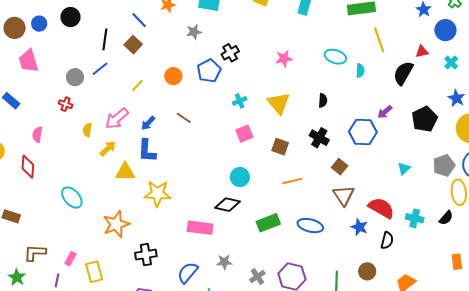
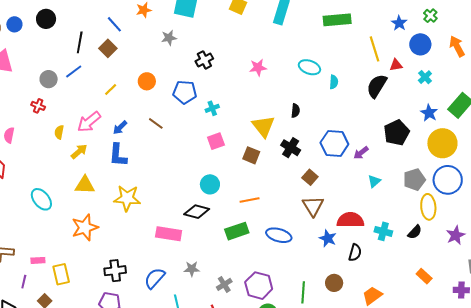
yellow line: (379, 40) -> (375, 49), moved
blue pentagon: (209, 71) -> (185, 92), moved, turned 30
yellow triangle: (279, 103) -> (263, 126), moved
purple arrow: (385, 112) -> (361, 153), moved
yellow triangle: (125, 172) -> (85, 185), moved
orange line: (292, 181) -> (250, 200), moved
red semicircle: (381, 208) -> (350, 220), turned -32
black cross: (146, 255) -> (115, 271), moved
pink rectangle: (70, 259) -> (38, 260), turned 56
orange rectangle: (457, 262) -> (424, 276), turned -42

